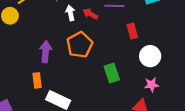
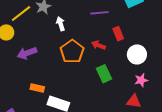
red arrow: (90, 14) -> (98, 45), moved
purple arrow: (46, 52) -> (27, 53), moved, turned -108
orange rectangle: (37, 80) -> (37, 88), turned -64

